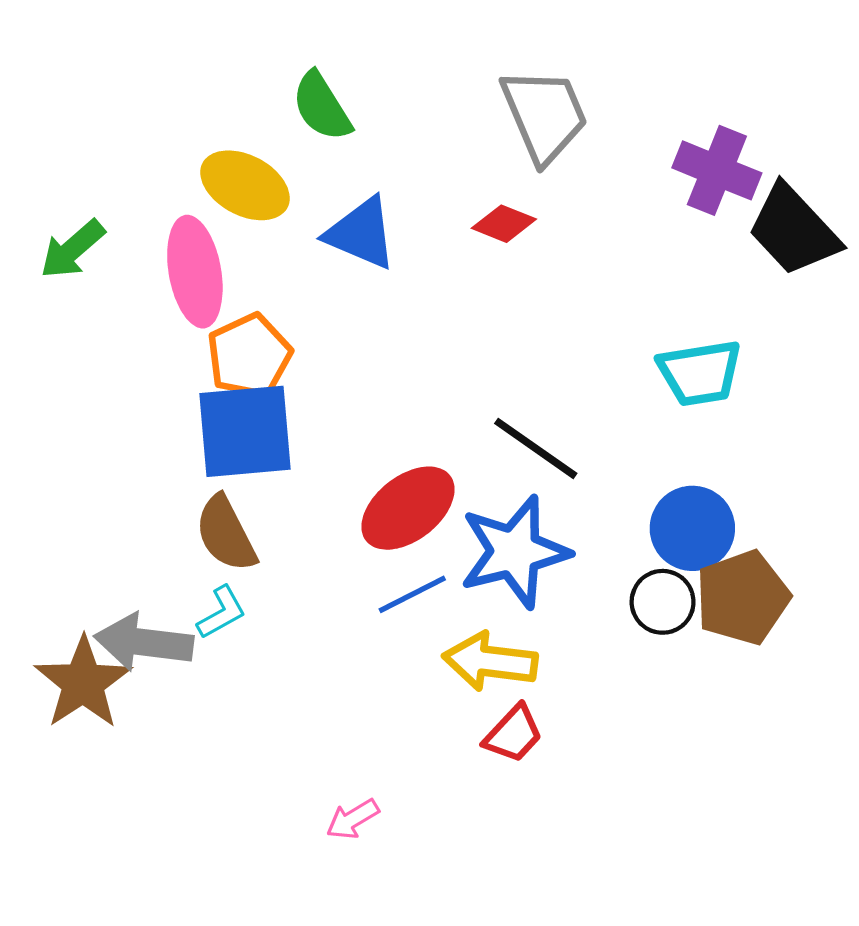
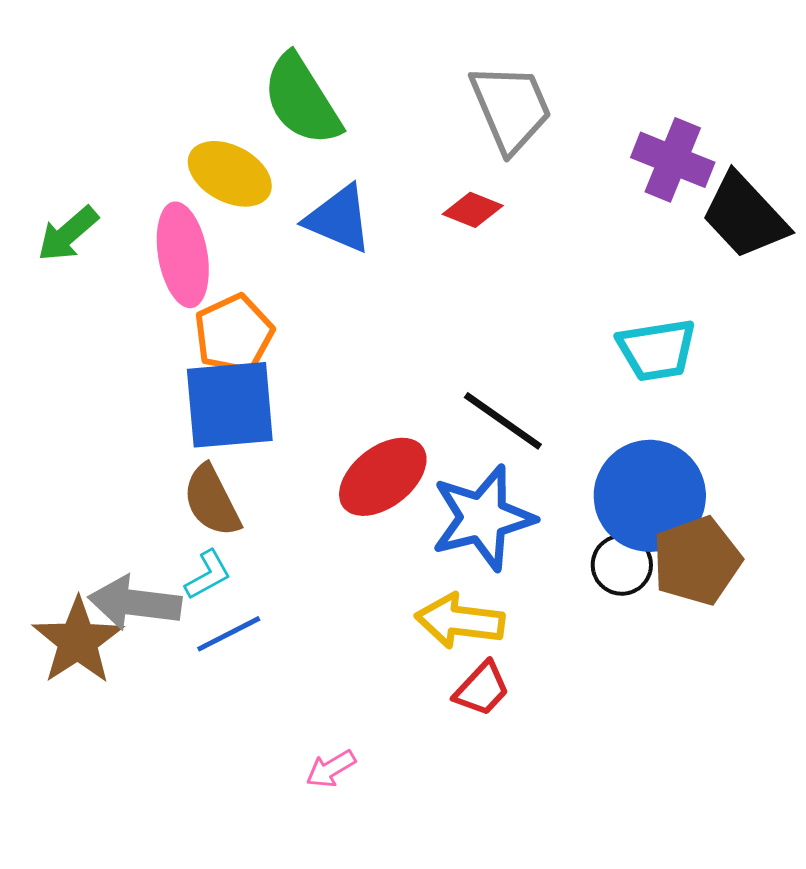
green semicircle: (322, 107) -> (302, 100), size x1.4
blue circle: (692, 528) -> (650, 496), size x1.4
blue line: (412, 594) -> (229, 634), moved

